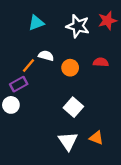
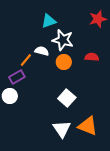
cyan triangle: (36, 23) -> (49, 21), moved
white star: (78, 26) -> (63, 40), moved
orange triangle: (96, 138) -> (88, 126), size x1.5

